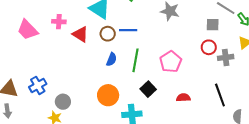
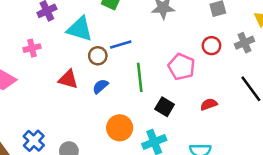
pink cross: (59, 22) -> (32, 48), moved
red triangle: (80, 34) -> (68, 79), moved
red circle: (209, 47) -> (211, 46), moved
blue semicircle: (112, 59) -> (100, 86), moved, turned -136

